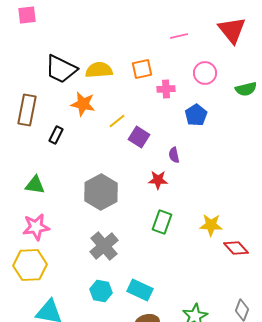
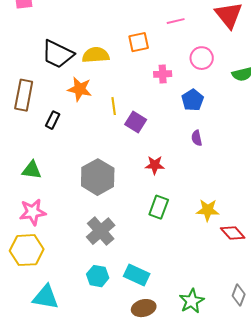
orange square: (142, 69) -> (139, 42), moved
yellow line: (117, 121) -> (114, 106), turned -60
purple semicircle: (174, 155) -> (197, 138), moved

